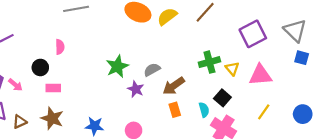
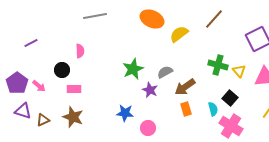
yellow semicircle: (167, 17) -> (179, 34), moved
green cross: (209, 62) -> (218, 65), turned 30
blue star: (95, 126) -> (125, 113), moved

